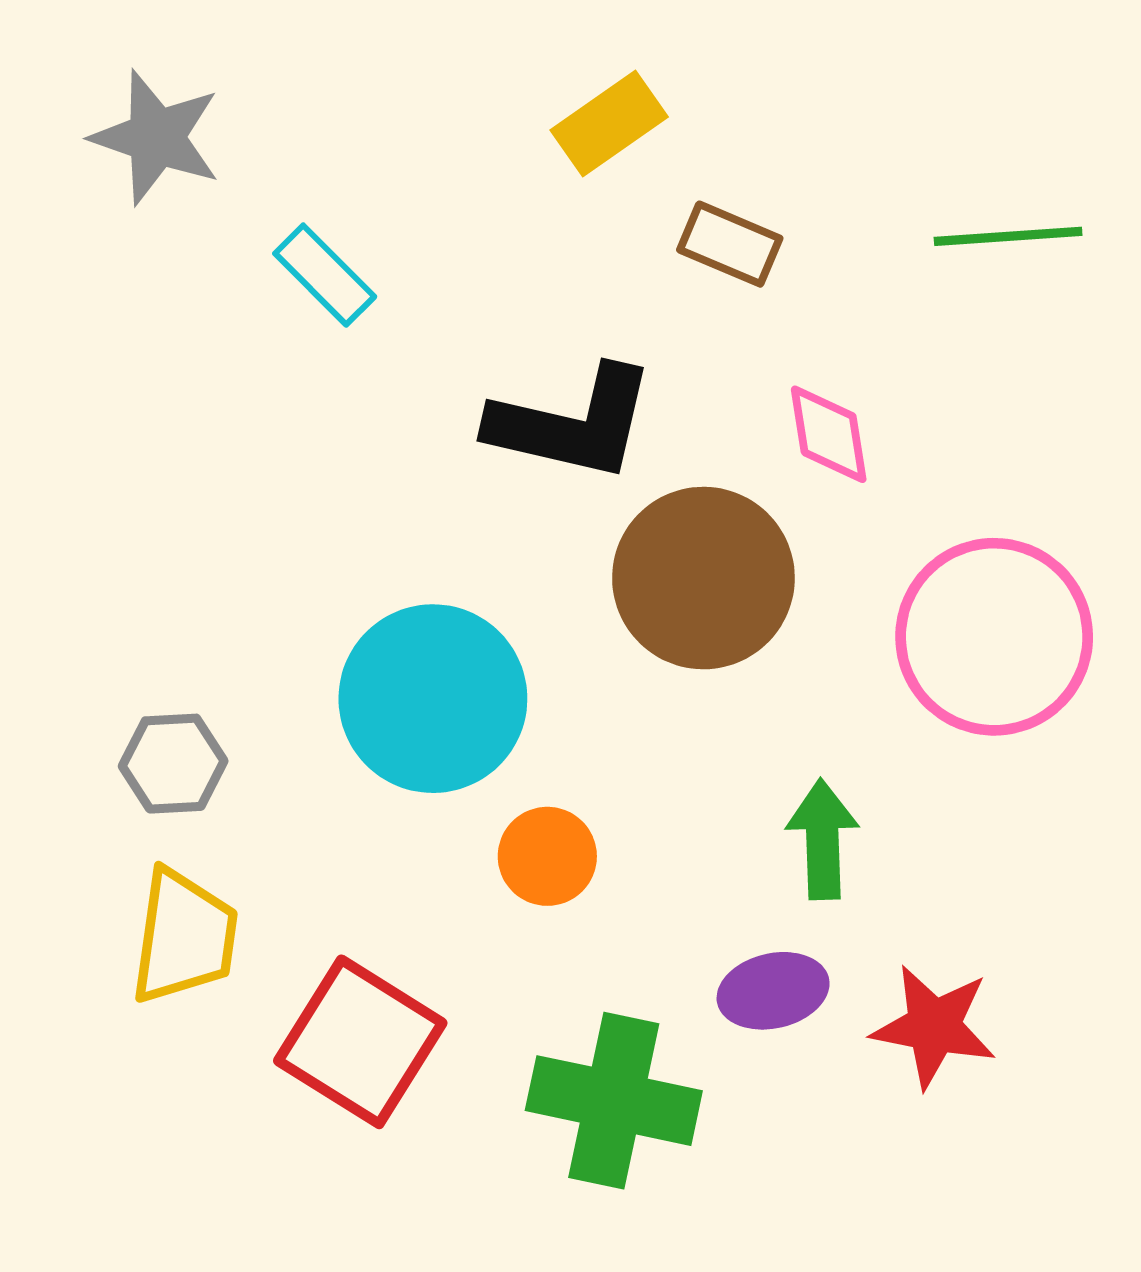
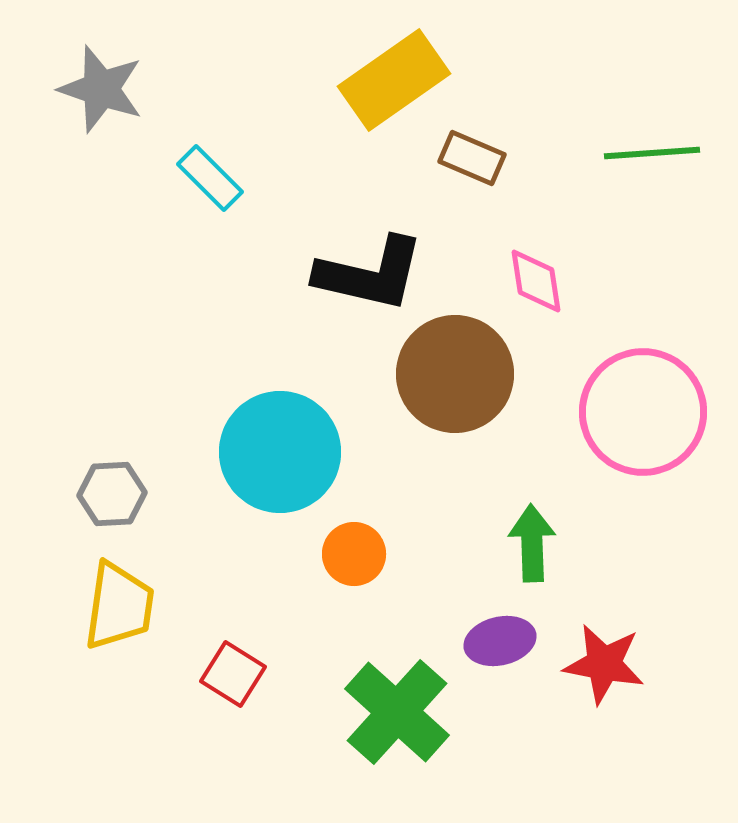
yellow rectangle: (609, 123) -> (394, 80), size x1.5
red square: (360, 1042) -> (233, 674), size x0.6
green cross: (614, 1101) -> (397, 712), turned 30

